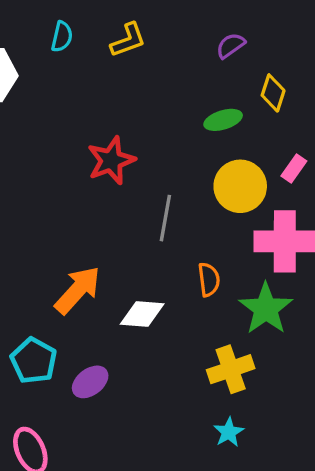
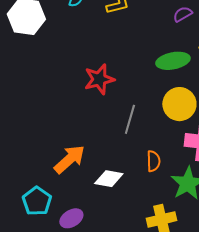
green ellipse: (223, 120) -> (173, 61), size x1.4

